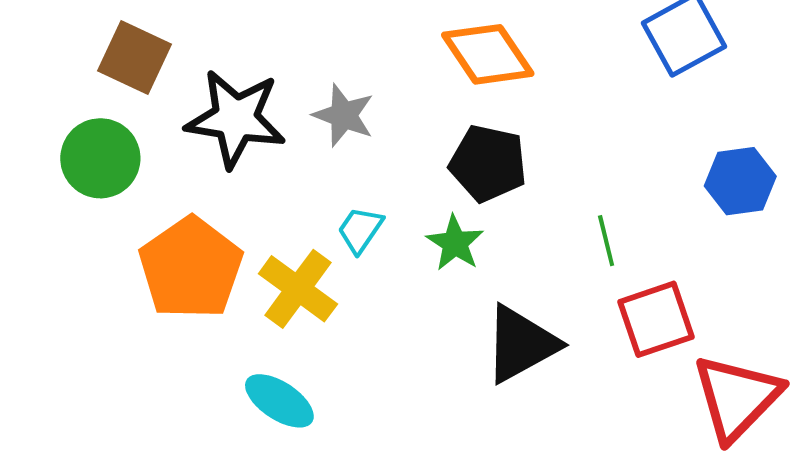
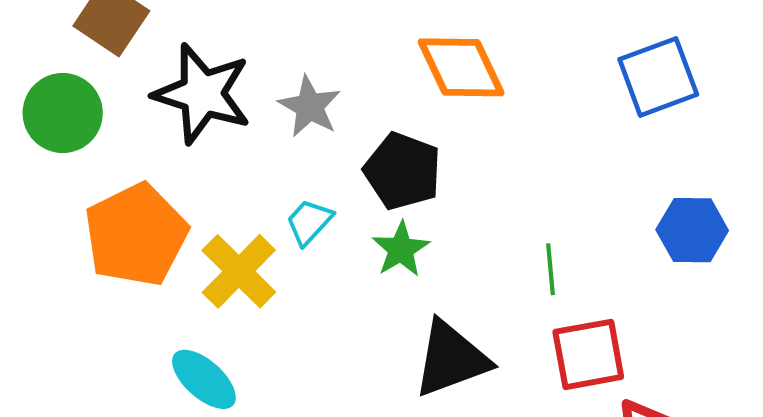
black pentagon: (488, 163) -> (403, 171), moved

